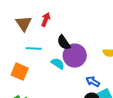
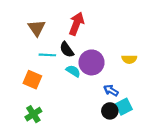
red arrow: (46, 20) -> (76, 24), moved, size x1.5
black semicircle: (64, 43) -> (67, 50), moved

